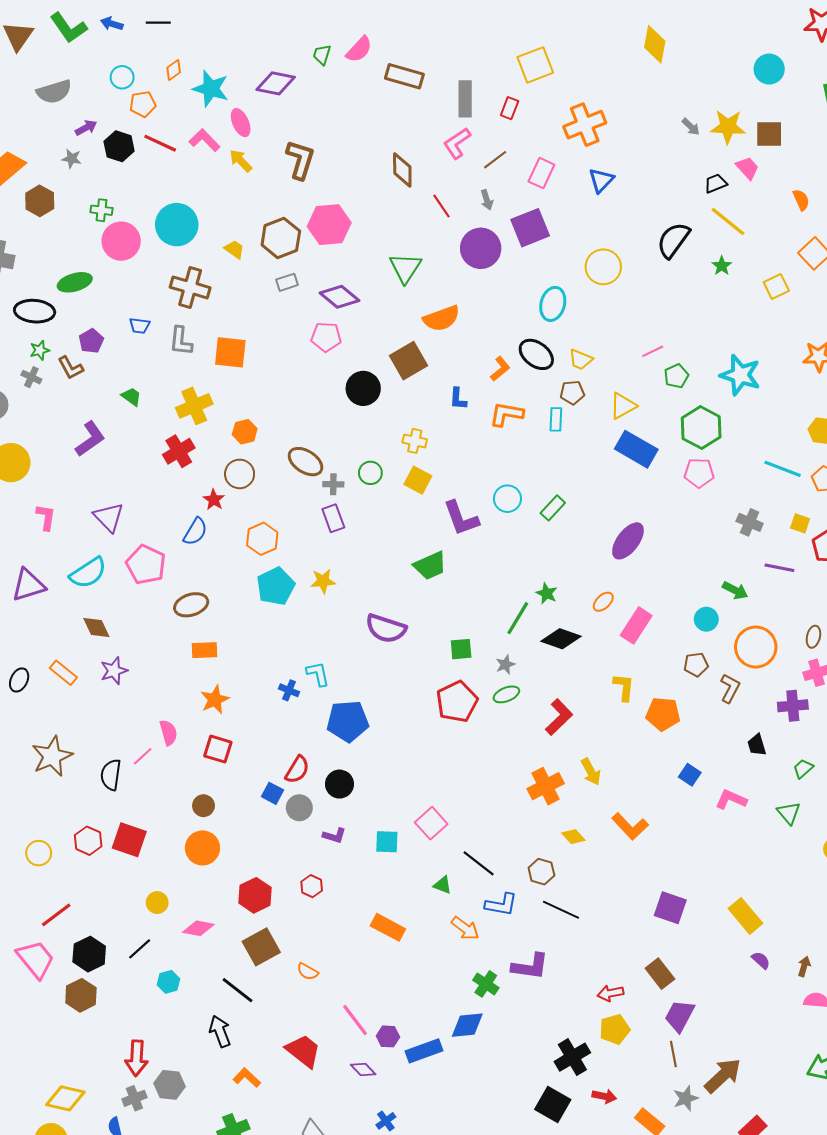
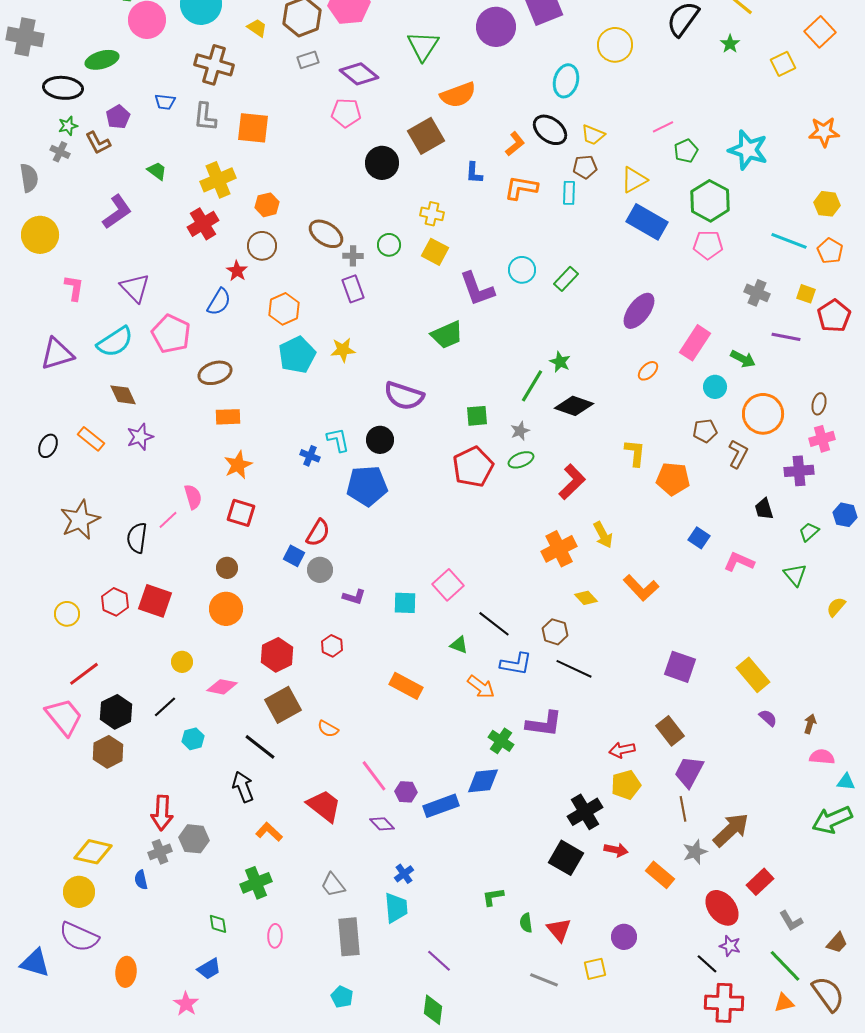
orange ellipse: (603, 602) -> (648, 371), moved
pink rectangle: (636, 625) -> (695, 343), moved
black circle: (340, 784) -> (380, 440), moved

